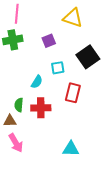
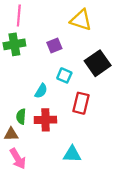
cyan square: (58, 68) -> (64, 75), turned 32
cyan triangle: (71, 149) -> (72, 154), moved

